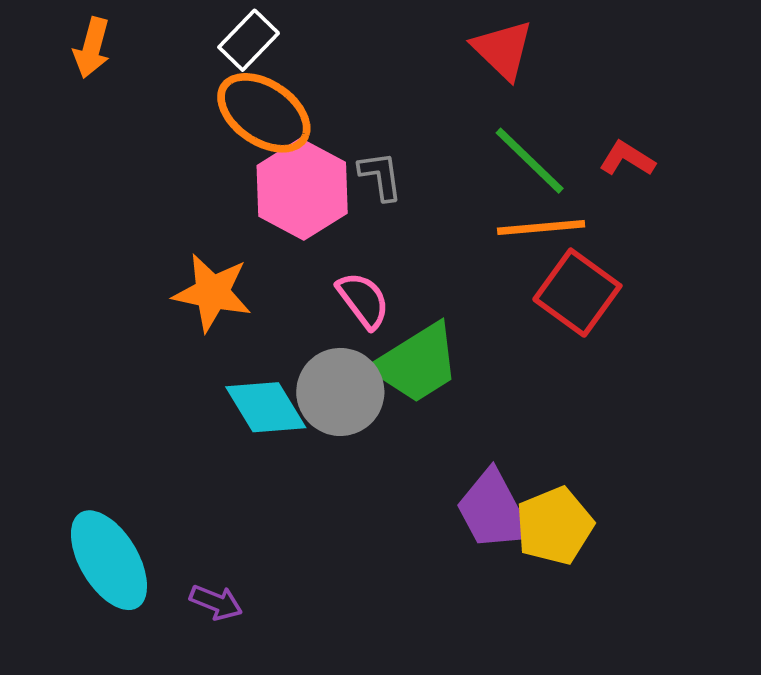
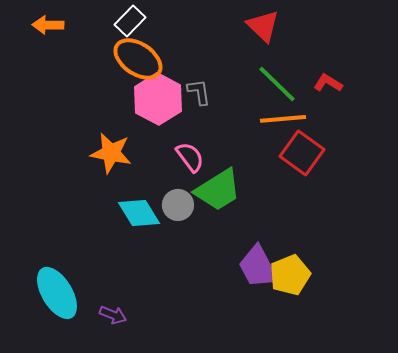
orange arrow: (92, 48) -> (48, 25), turned 76
gray circle: (340, 392) -> (178, 205), size x0.7

